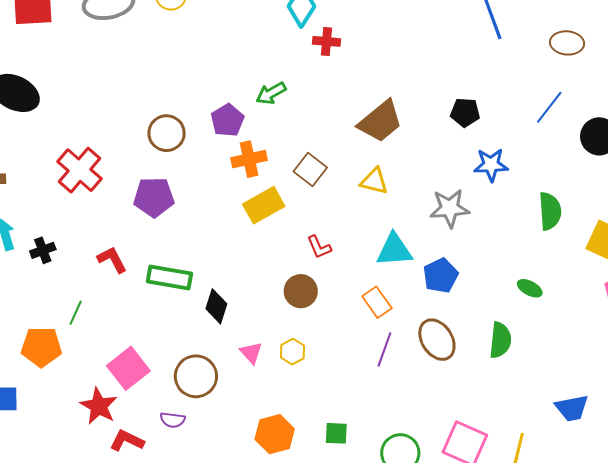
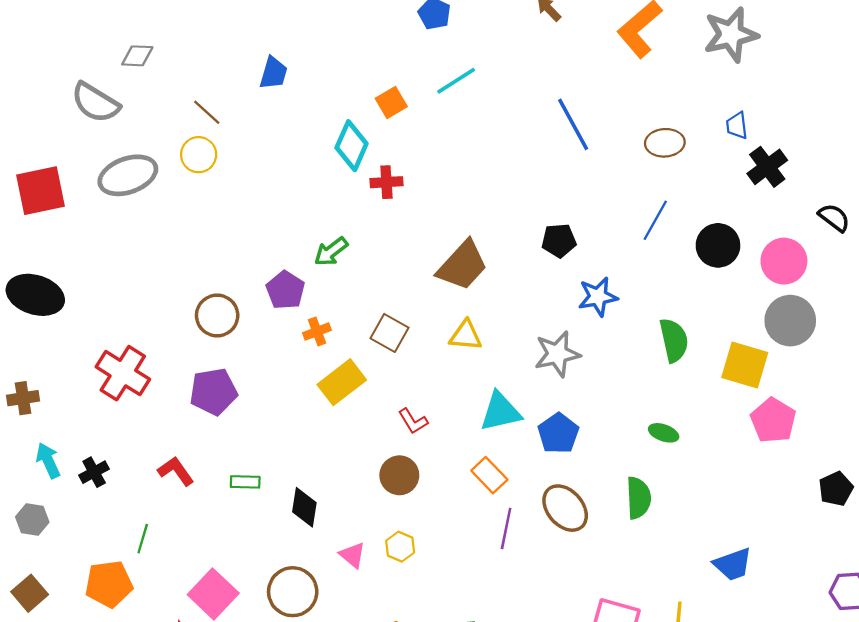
orange cross: (249, 159) -> (317, 331), size x0.7
green rectangle: (169, 278) -> (245, 482), size x0.6

